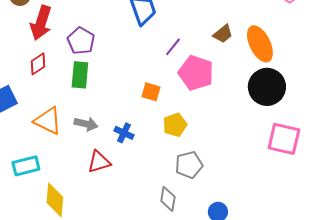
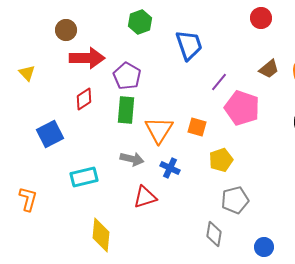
red arrow: (41, 23) -> (87, 58), turned -108
orange triangle: (48, 121) -> (159, 130), moved, turned 36
cyan rectangle: (26, 166) -> (84, 177), moved

